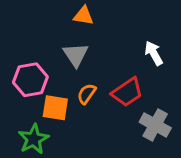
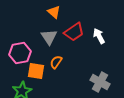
orange triangle: (83, 16) -> (54, 12), turned 32
red trapezoid: (127, 92) -> (74, 32), moved

